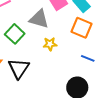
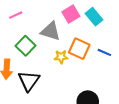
orange square: (81, 28) -> (79, 49), moved
blue line: (88, 58) -> (104, 52), moved

